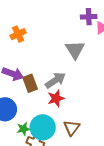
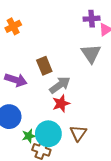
orange cross: (18, 34) -> (13, 26), moved
gray triangle: (75, 50) -> (91, 54), moved
brown rectangle: (30, 83) -> (44, 66), moved

